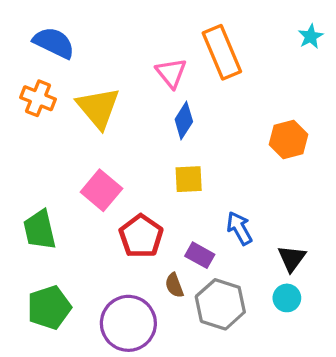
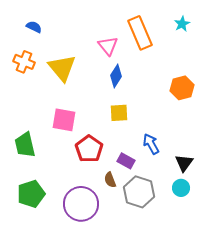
cyan star: (311, 36) -> (182, 24), moved
blue semicircle: (54, 43) -> (34, 27), size x0.6
pink square: (101, 190) -> (64, 120), turned -30

